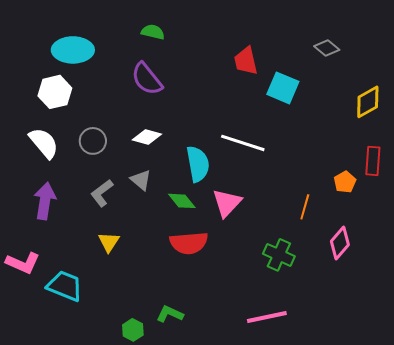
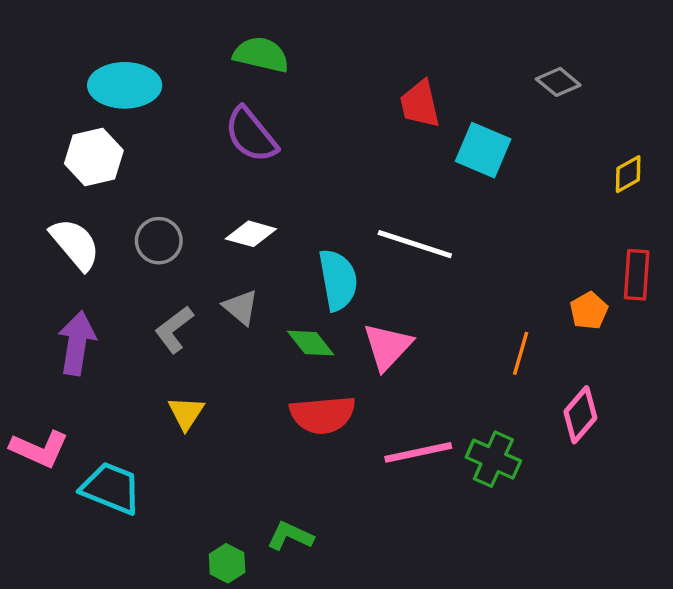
green semicircle: (153, 32) -> (261, 55), size x1.4
yellow diamond: (368, 102) -> (628, 174), size x0.7
green cross: (279, 255) -> (493, 459), moved
pink line: (267, 317) -> (418, 452), moved

